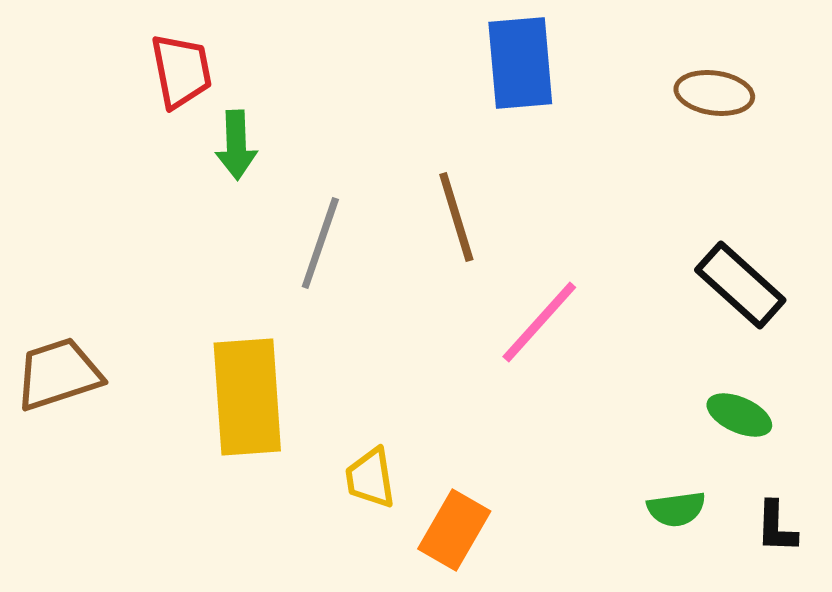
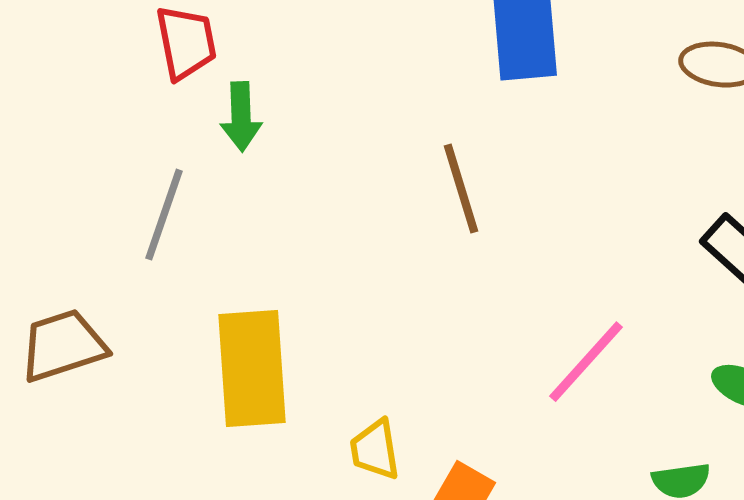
gray line: (320, 243) -> (164, 215), moved
pink line: (539, 322) -> (586, 362), moved

